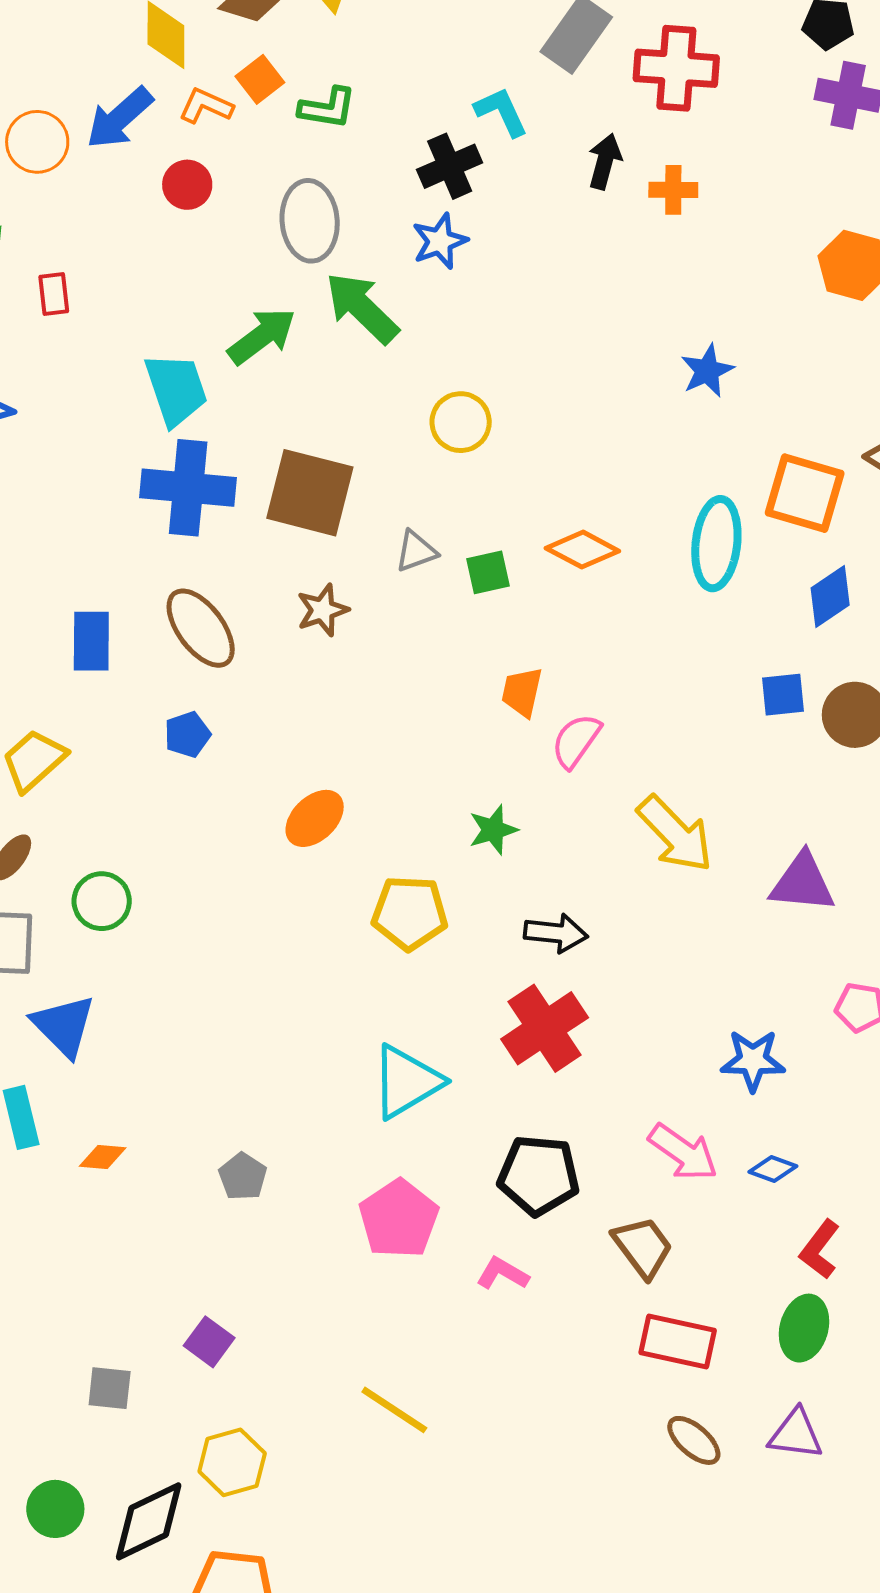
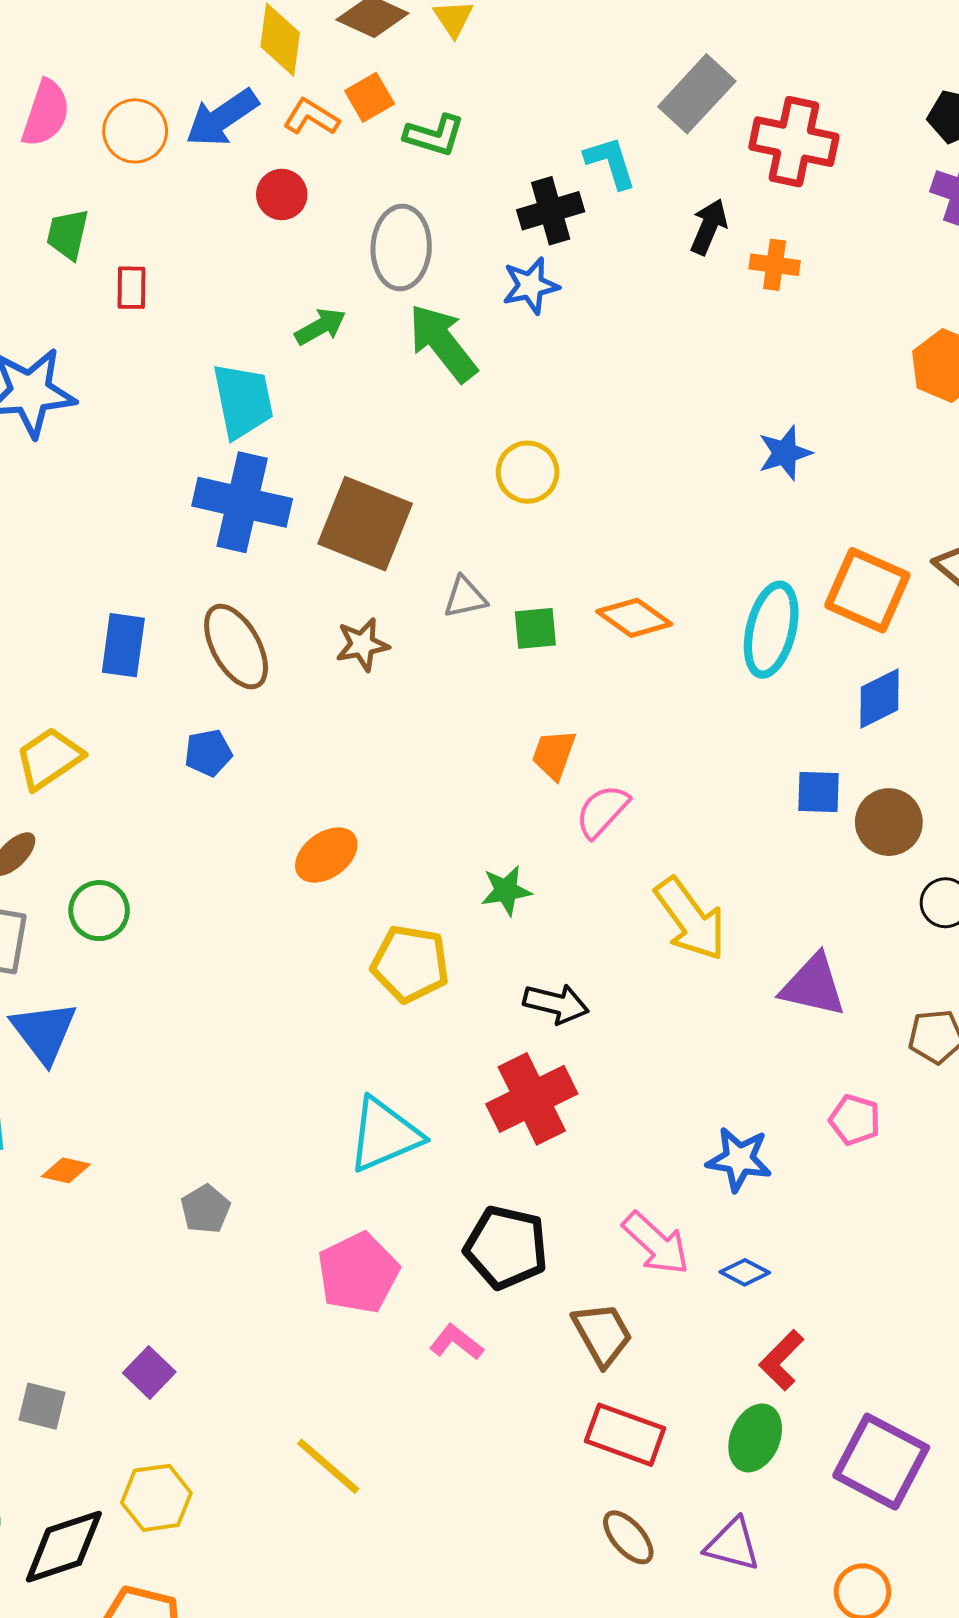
green arrow: (262, 336) -> (320, 327), moved, size x0.7

